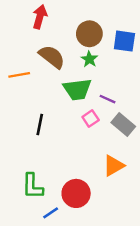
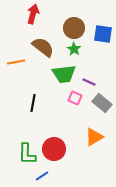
pink square: (91, 118) -> (75, 98), turned -32
red circle: (76, 193) -> (54, 149), moved

